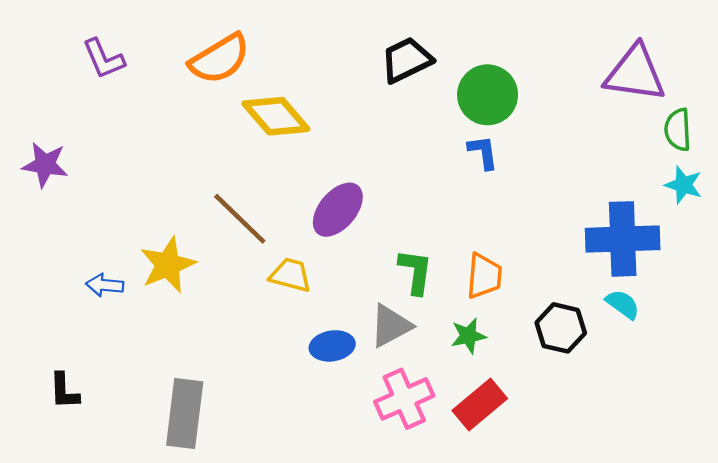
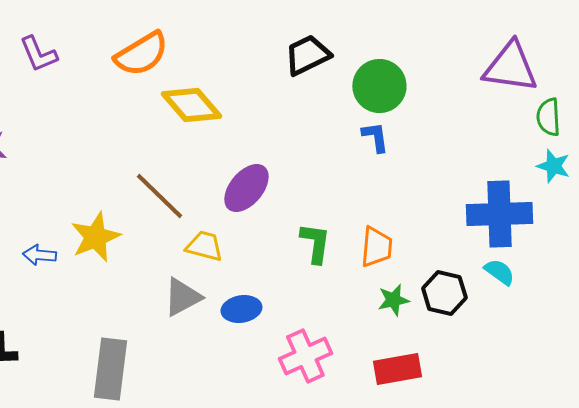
gray triangle: (391, 326) -> (182, 297), moved
green star: (468, 336) -> (393, 300), moved
red rectangle: (480, 404) -> (397, 369), moved, turned 30

